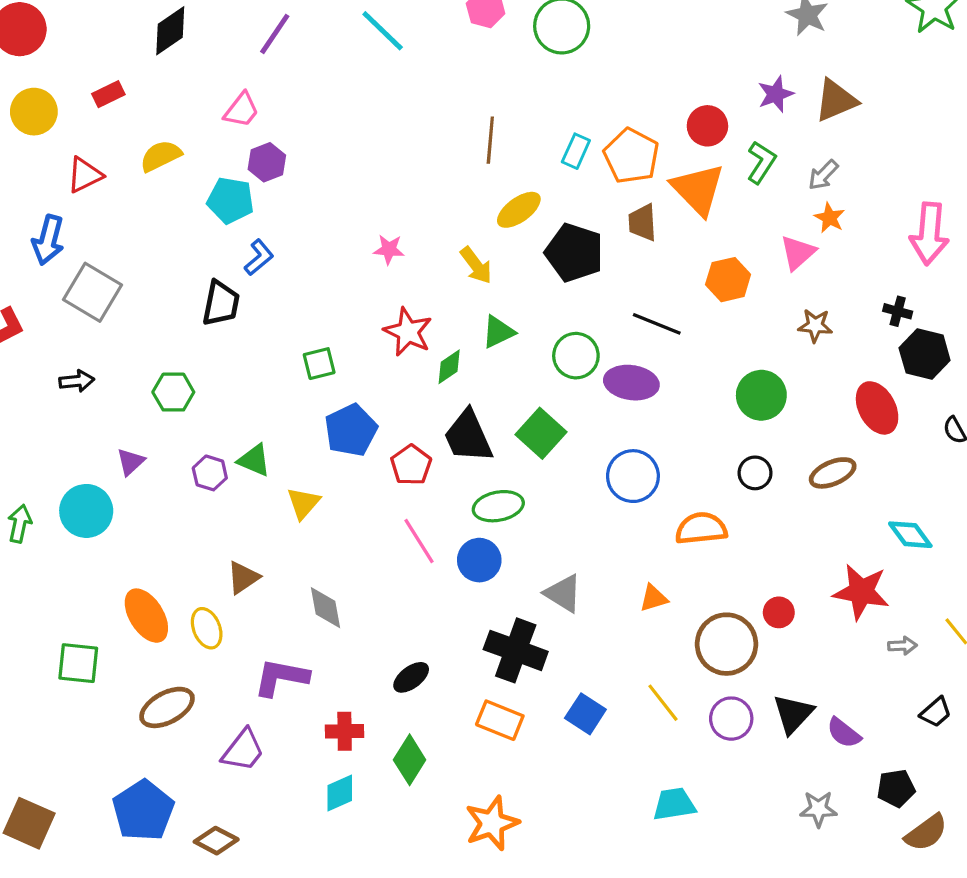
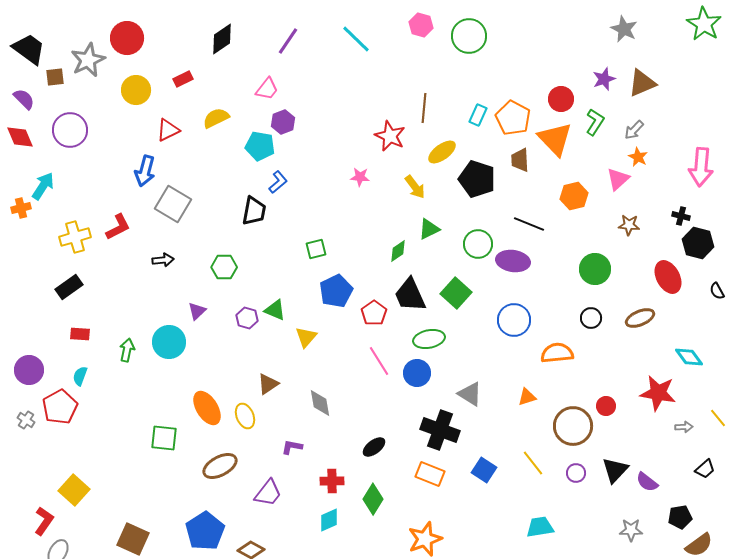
red star: (408, 332) -> (390, 136), moved
purple L-shape: (281, 677) -> (292, 447), size x0.6
purple circle: (731, 719) -> (576, 473), size x0.7

